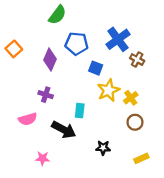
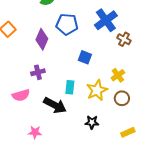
blue square: (96, 68) -> (85, 57), moved
yellow star: (108, 90) -> (97, 90), moved
purple cross: (46, 95) -> (38, 72), turned -32

